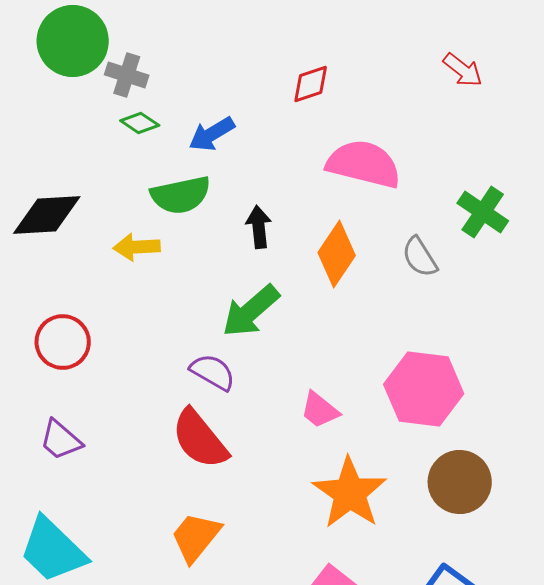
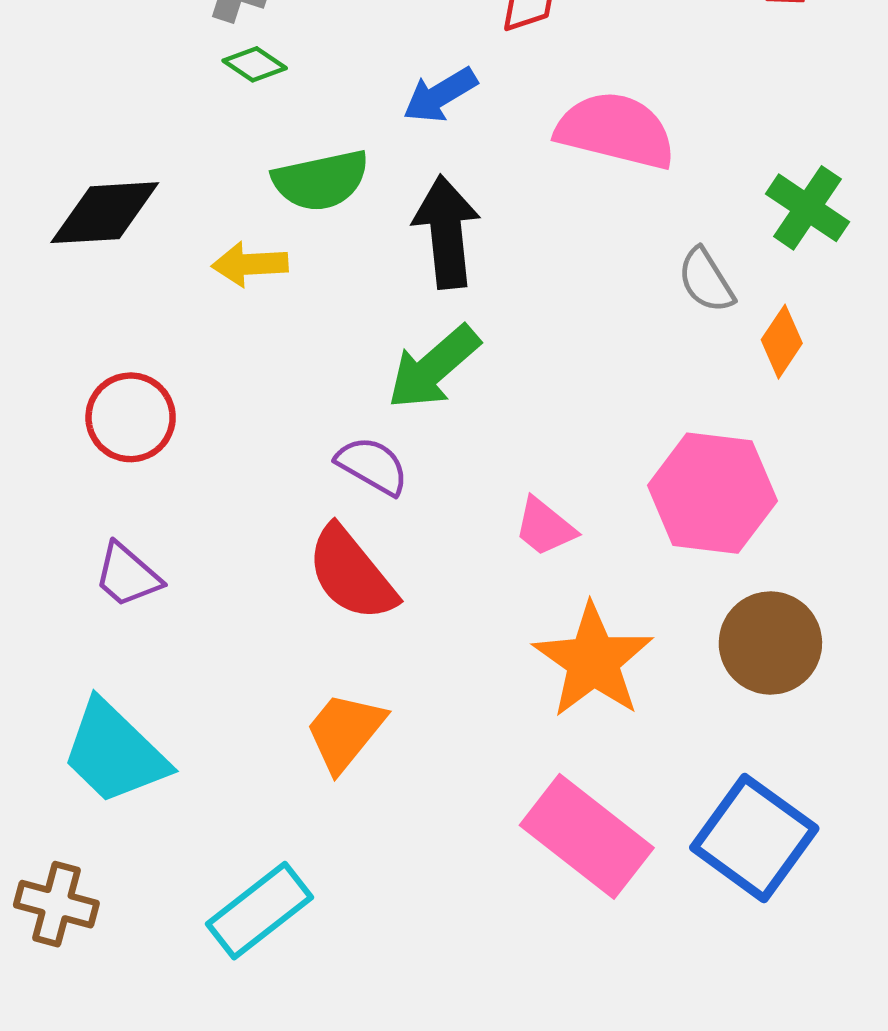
blue arrow: (212, 134) -> (440, 95), moved
black arrow: (259, 227) -> (446, 232), size x1.6
orange diamond: (337, 254) -> (782, 342), moved, size x0.7

